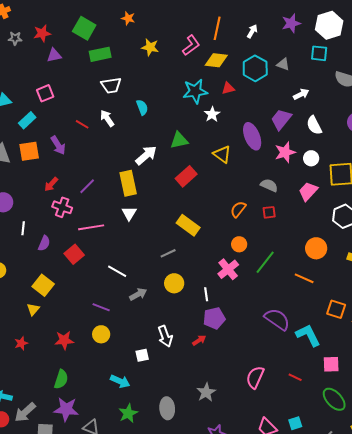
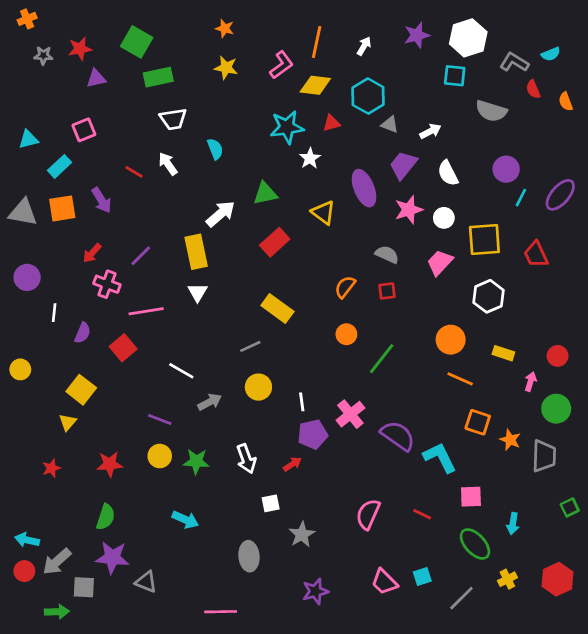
orange star: (128, 18) -> (225, 28), moved
gray triangle: (283, 64) -> (390, 124), moved
pink cross: (228, 269) -> (350, 414), moved
orange line: (304, 278) -> (460, 379), moved
white square: (142, 355) -> (271, 503), moved
green star: (128, 413) -> (196, 461), moved, turned 30

